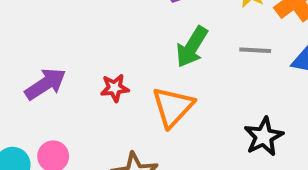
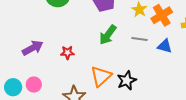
orange triangle: (173, 107) -> (101, 76), moved
black star: (264, 137) -> (127, 80), moved

